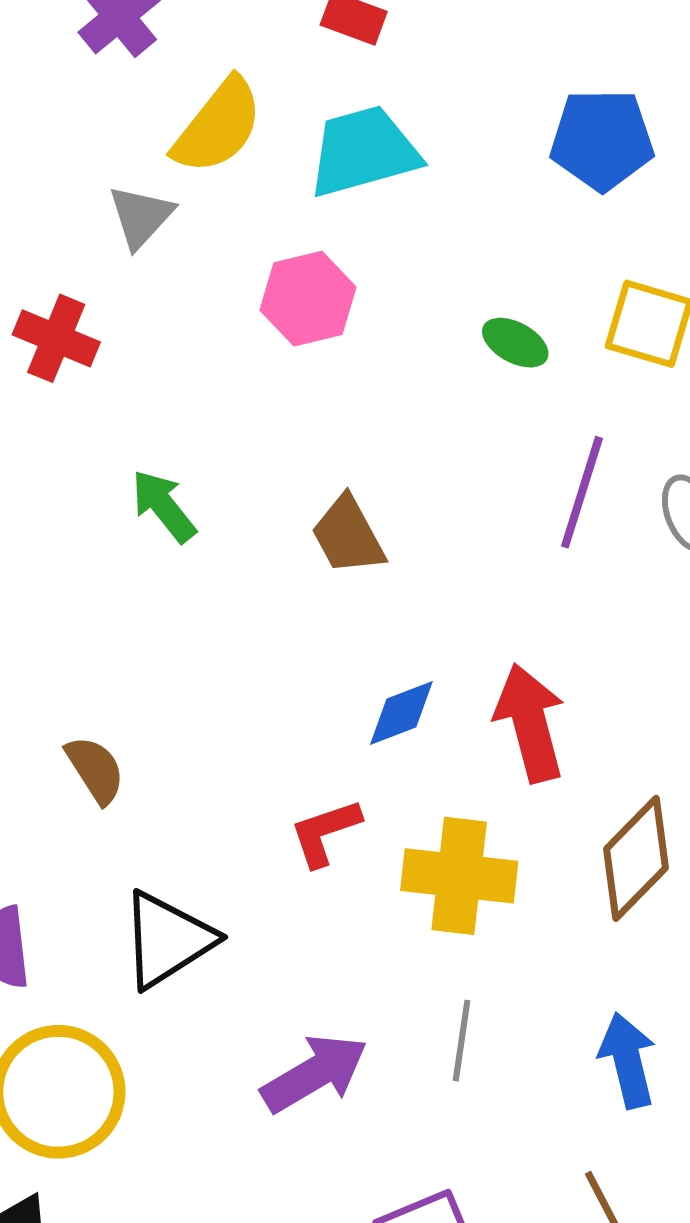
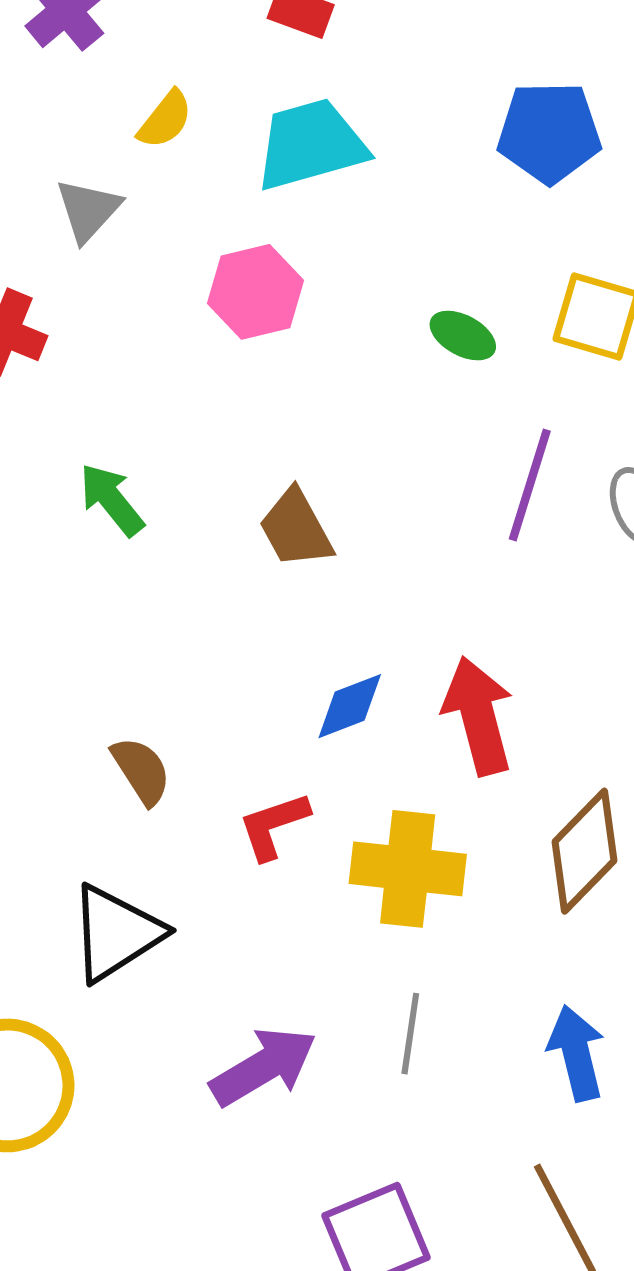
yellow semicircle: (218, 126) -> (165, 120), size x0.6
brown semicircle: (95, 770) -> (141, 771), moved

